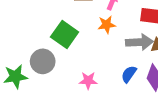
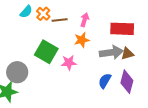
gray circle: (43, 61) -> (17, 72), moved
pink star: (88, 81) -> (69, 63), moved

